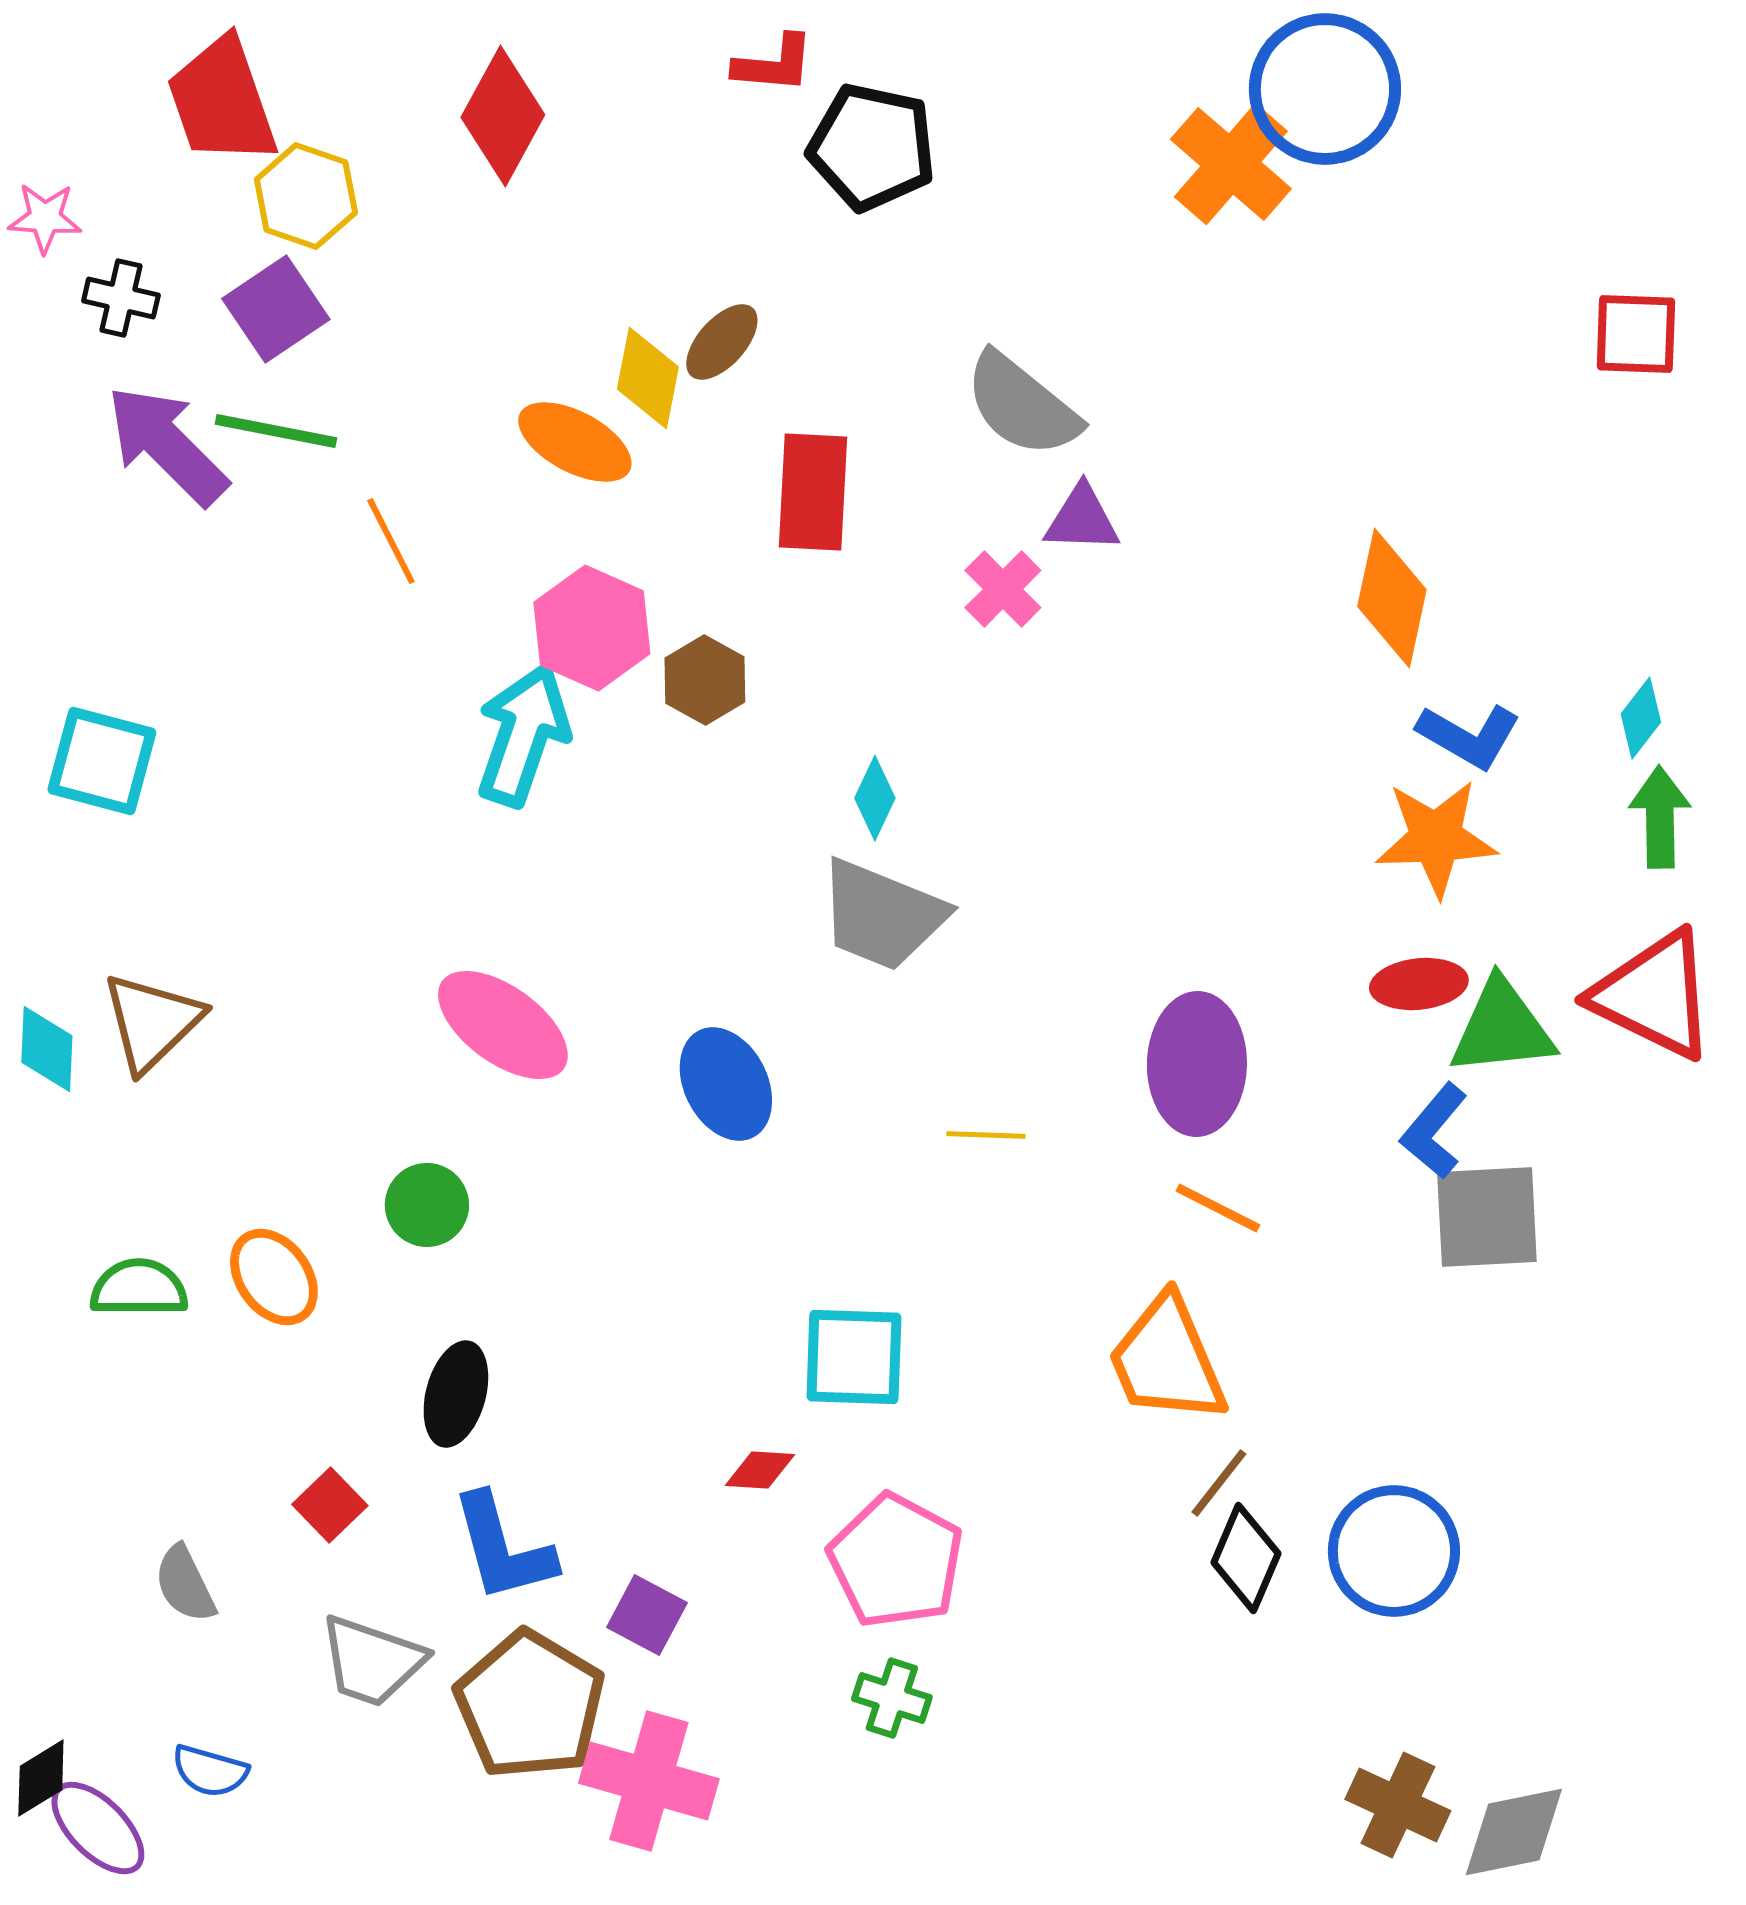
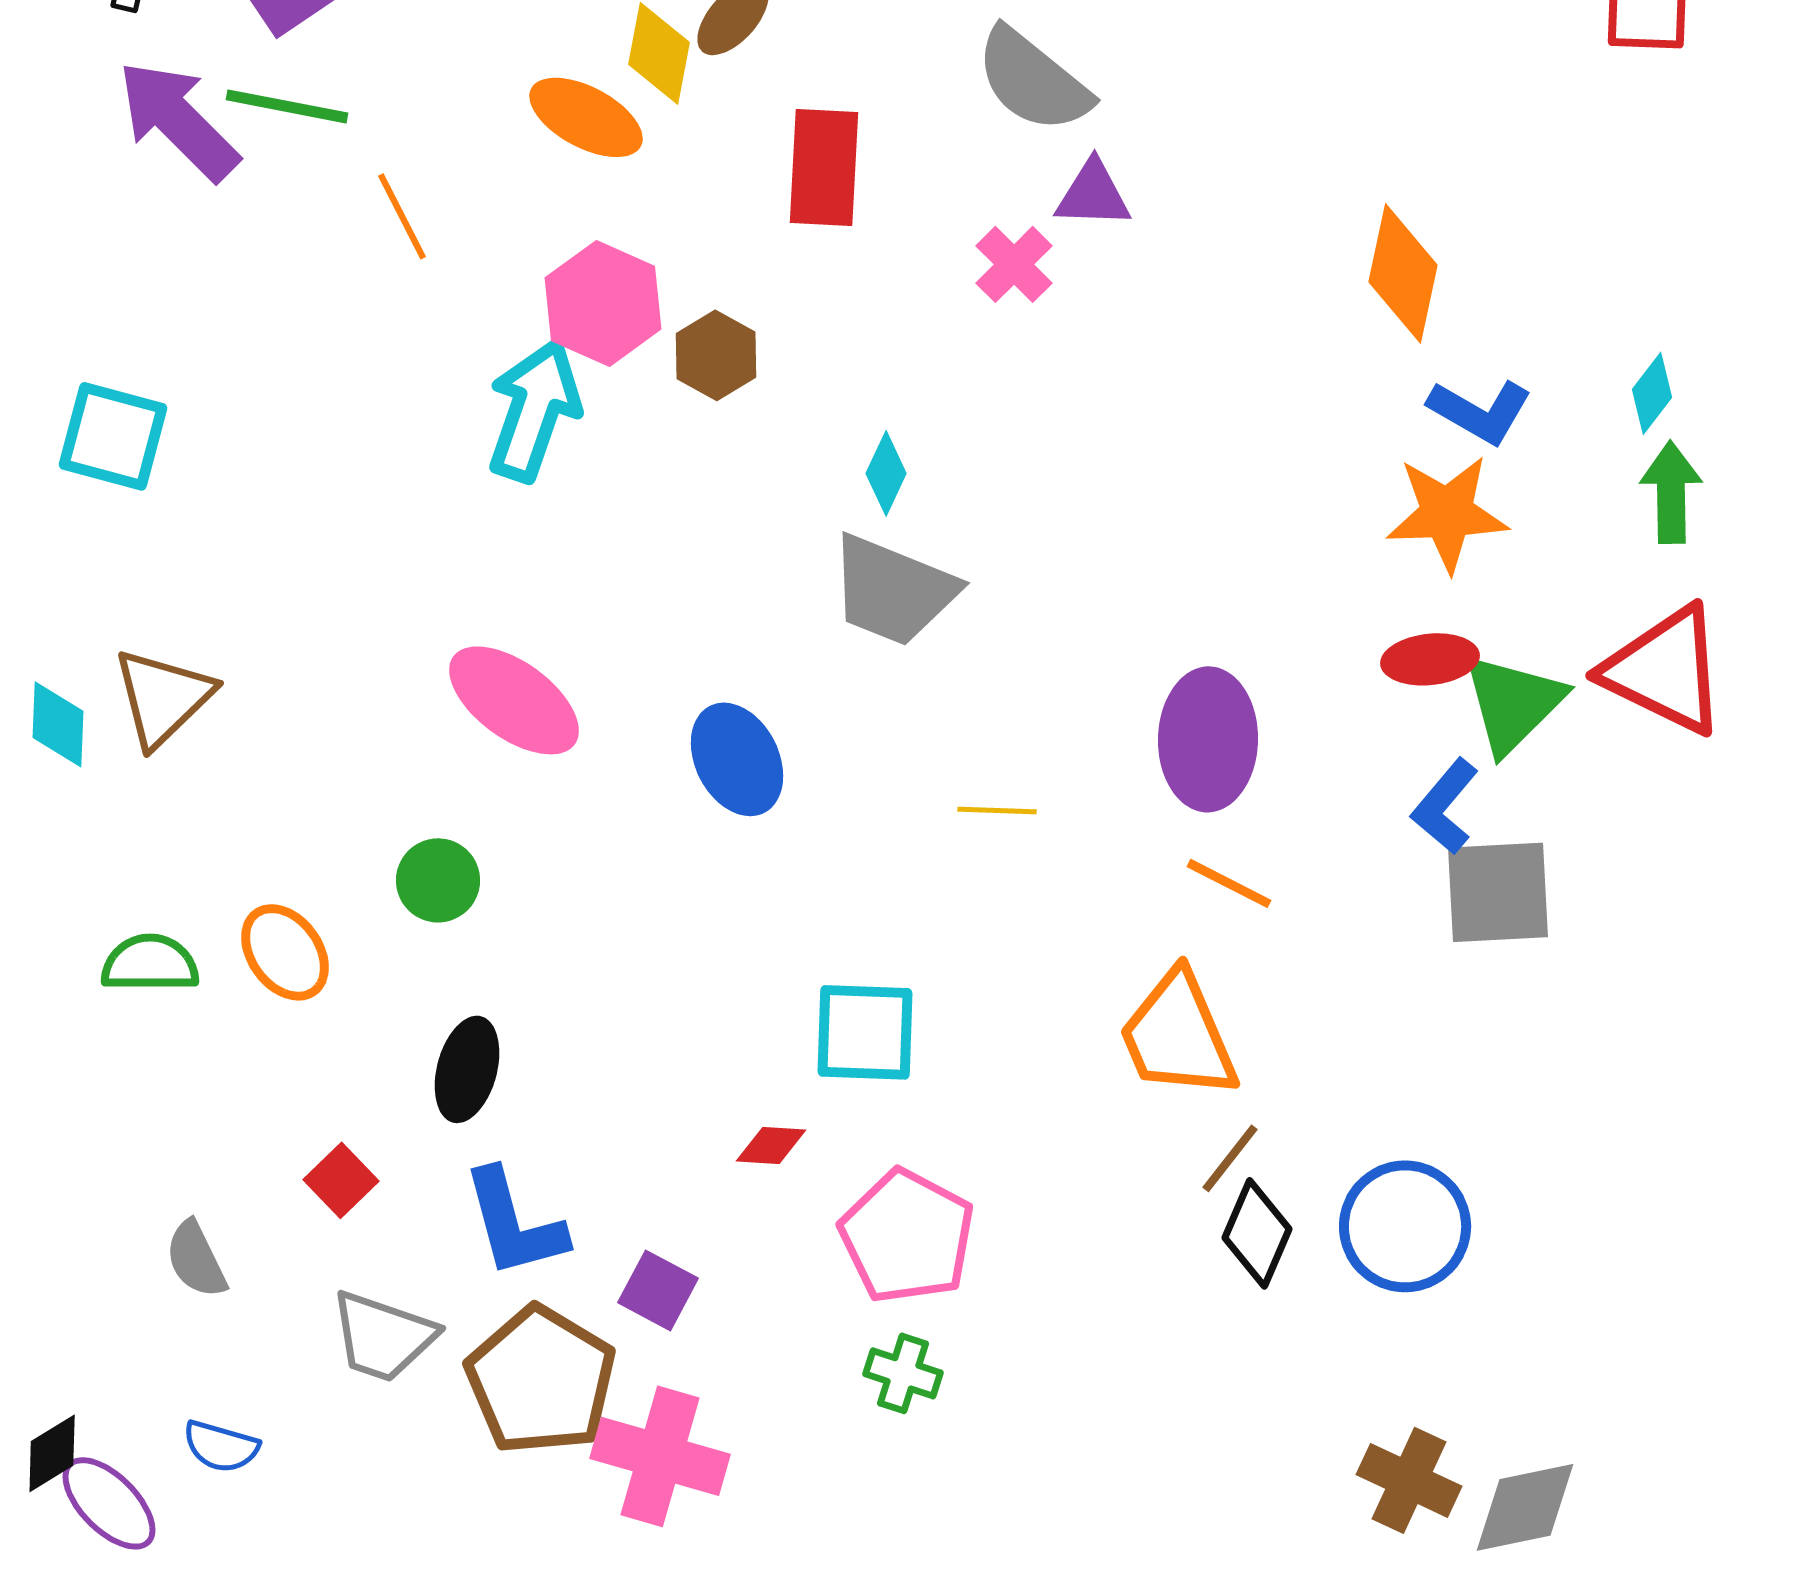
green triangle: (1502, 1028) -> (1513, 703), turned -39

